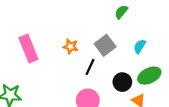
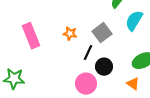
cyan semicircle: (140, 46) -> (134, 21), moved, size x1.5
black circle: (122, 82) -> (104, 67), moved

